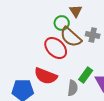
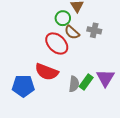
brown semicircle: (71, 37) -> (72, 32), size x0.7
green rectangle: (86, 75) -> (86, 82), moved

